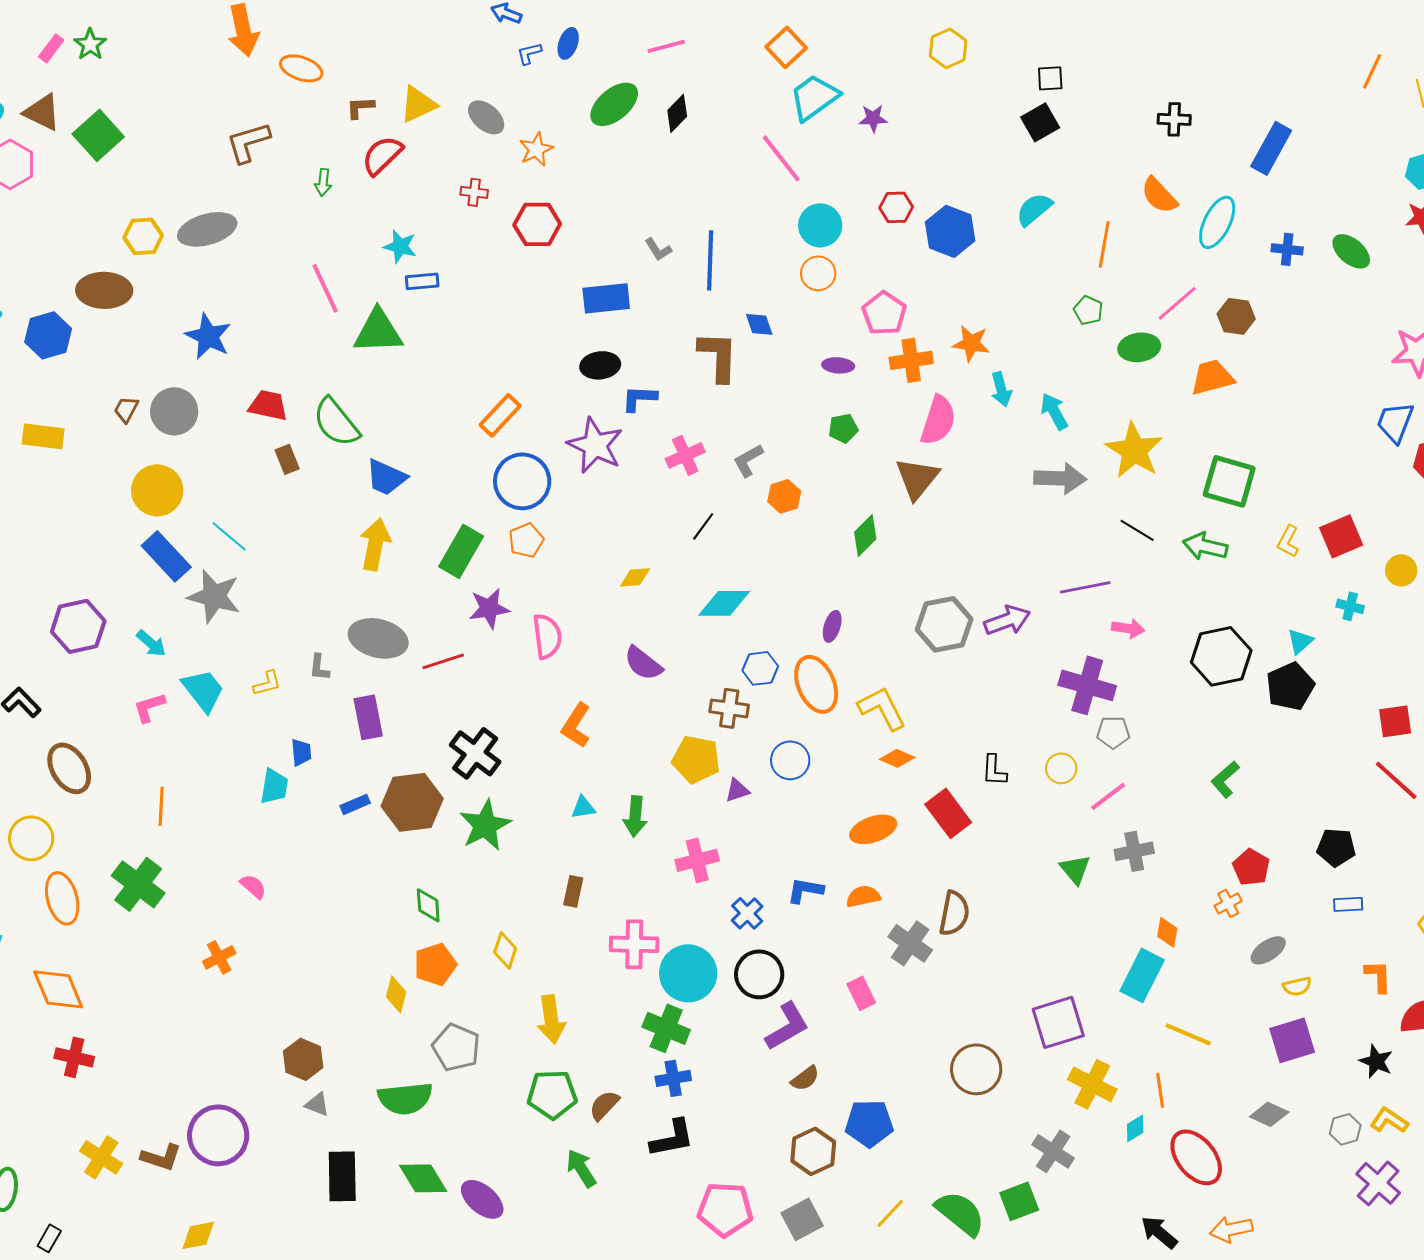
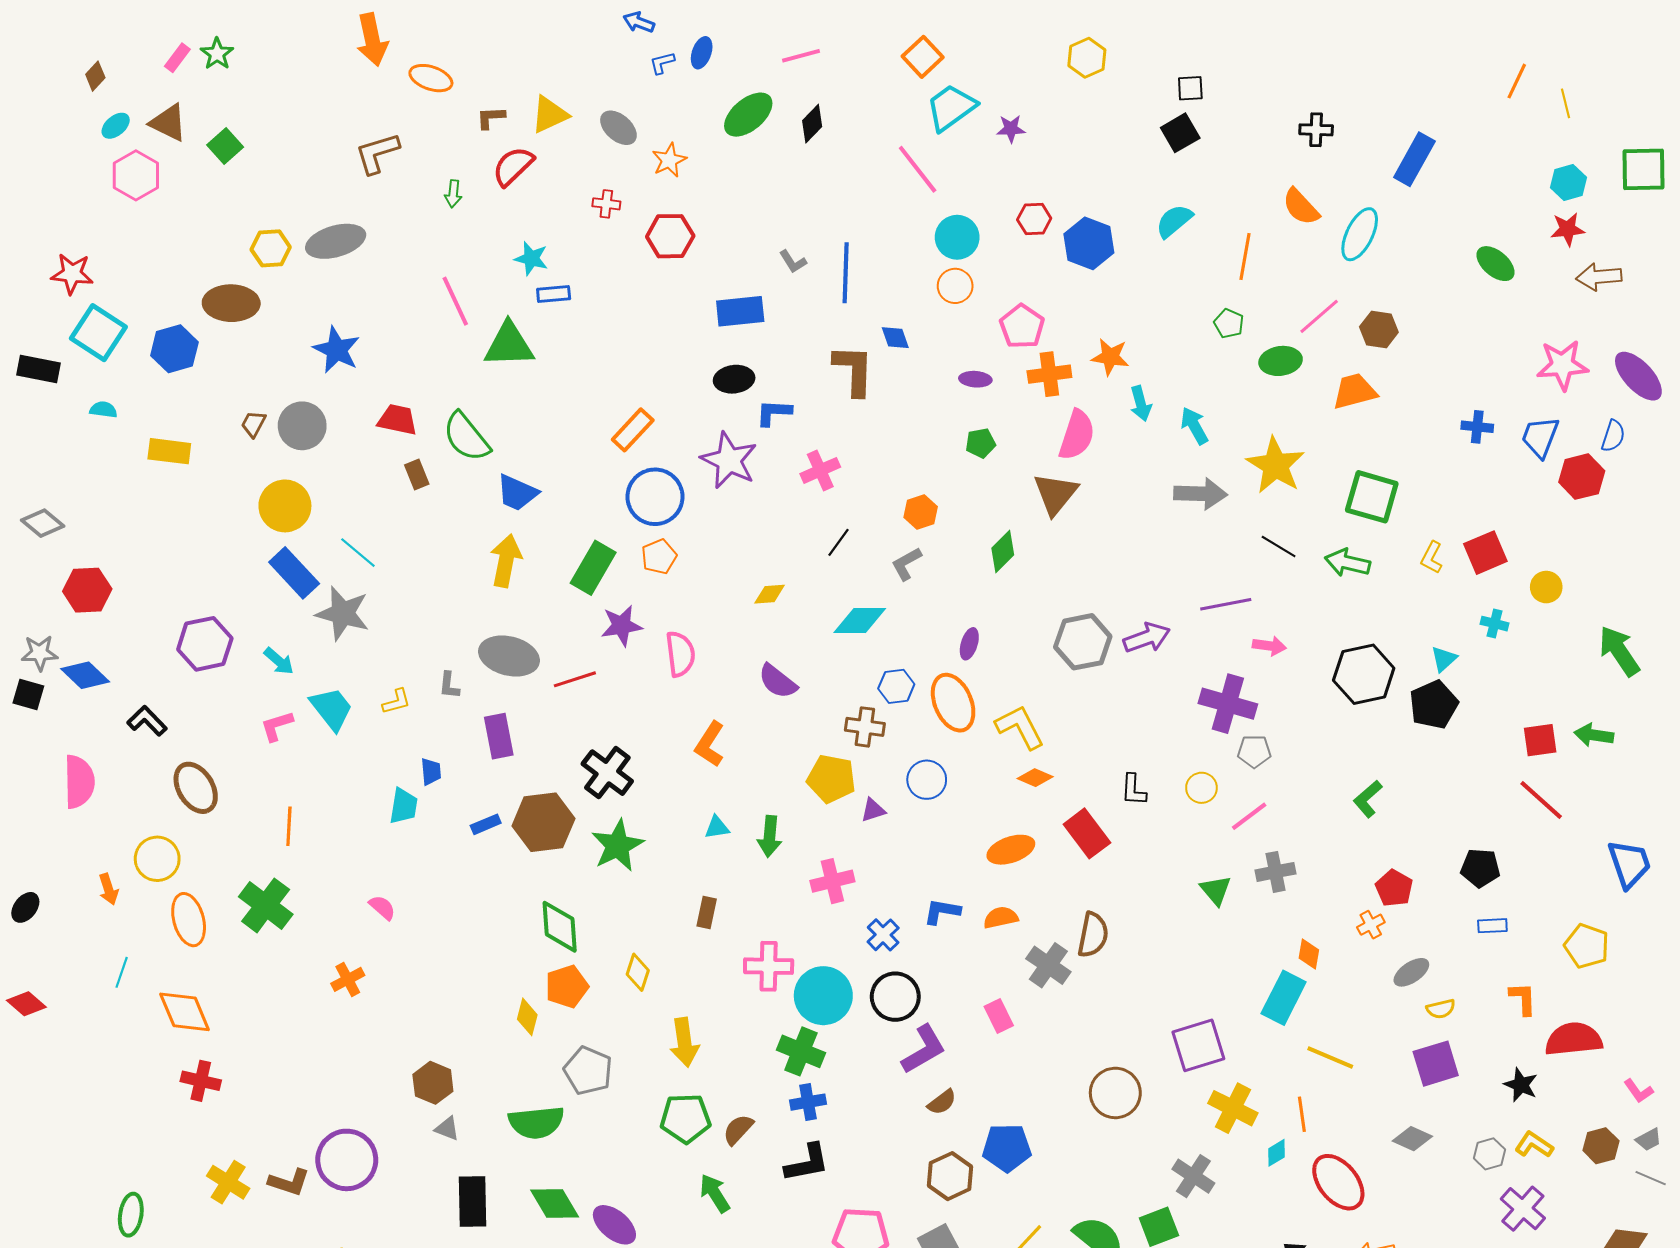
green square: (98, 135) -> (225, 146), size x0.7
blue cross: (1287, 249) -> (1477, 427), moved
gray L-shape: (748, 460) -> (906, 564), moved
green diamond: (428, 905) -> (560, 927), size x1.5

